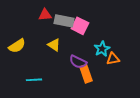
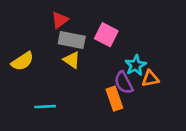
red triangle: (45, 15) -> (60, 20), turned -32
gray rectangle: (64, 21) -> (72, 40), moved
purple semicircle: (78, 62) -> (124, 83), moved, turned 36

